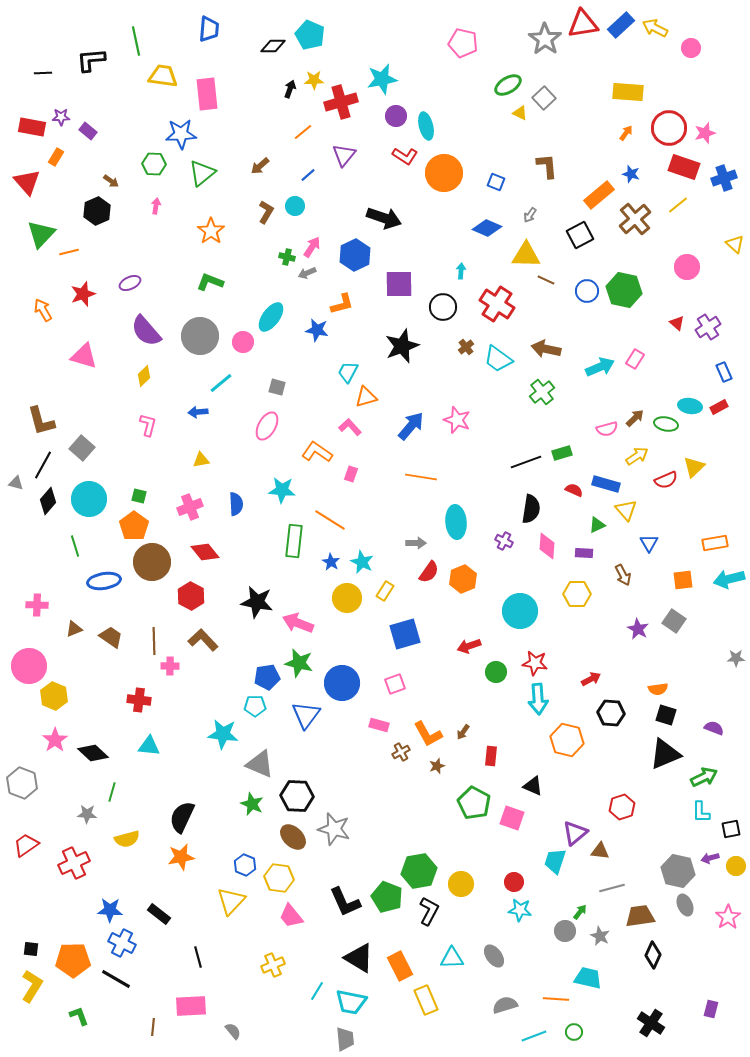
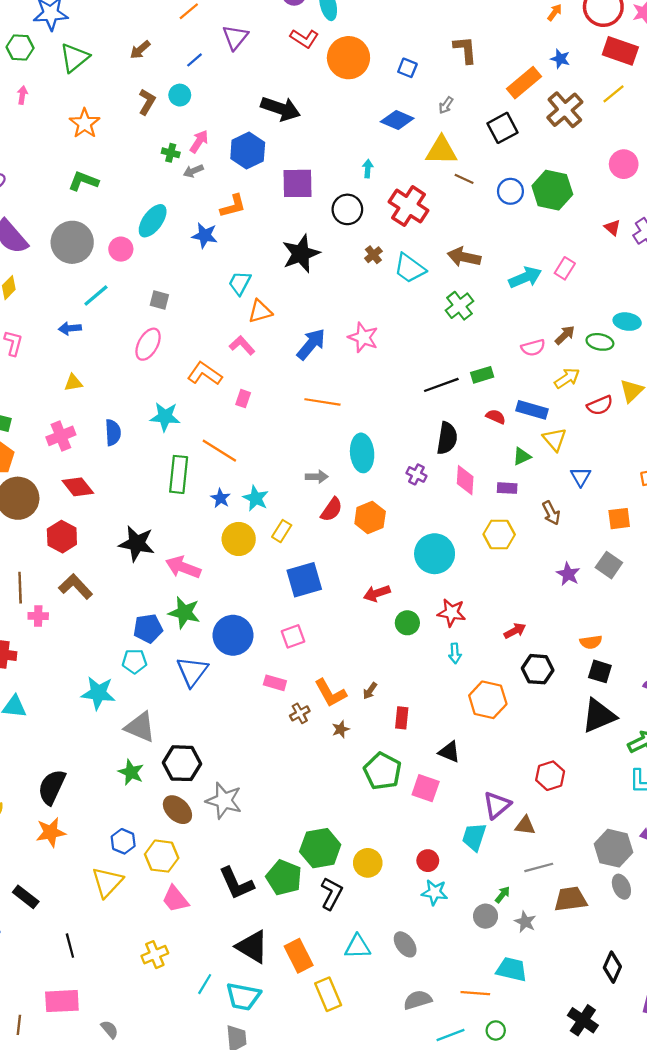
cyan arrow: (538, 699) -> (455, 653), size x0.6
black diamond: (653, 955) -> (612, 967), moved

